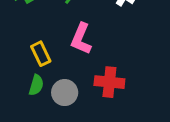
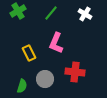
green semicircle: (36, 85) -> (22, 86), moved

